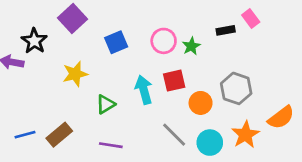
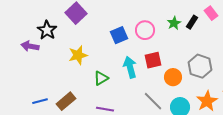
black rectangle: (226, 30) -> (192, 22), turned -48
blue square: (116, 42) -> (119, 35), moved
green star: (191, 46) -> (174, 23), moved

